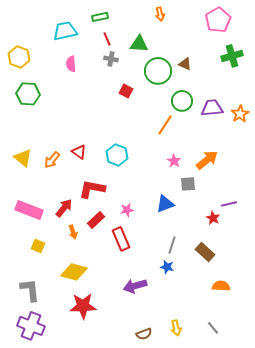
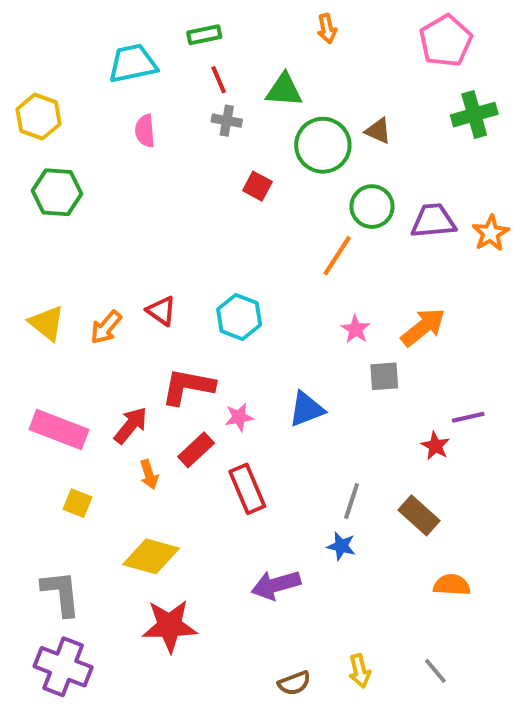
blue triangle: (165, 204) -> (307, 409), moved
pink star: (127, 210) -> (239, 417), moved

